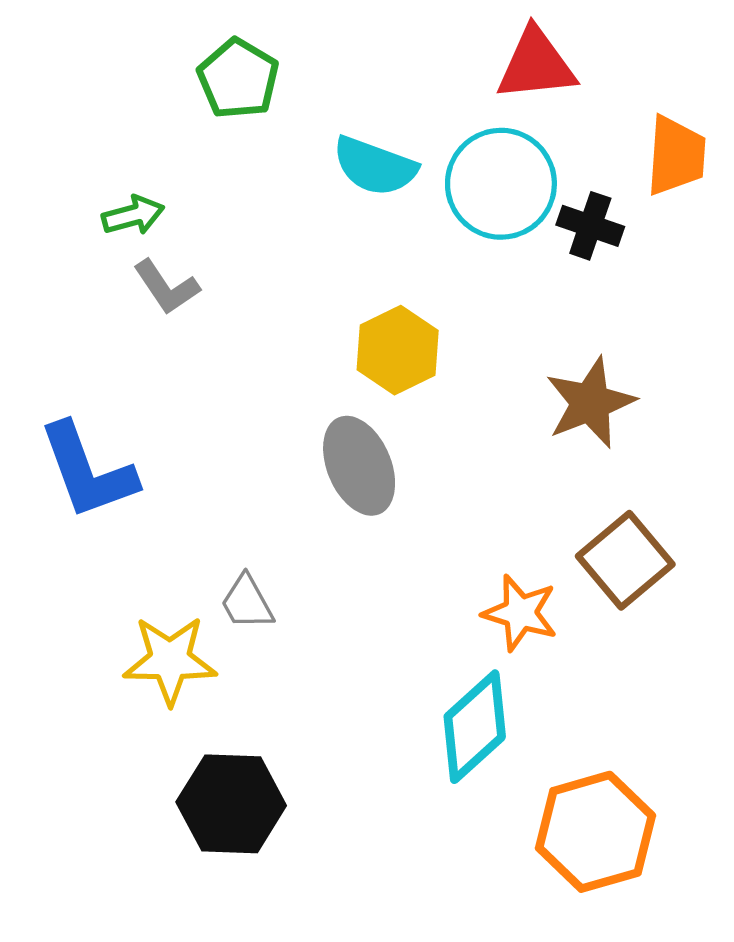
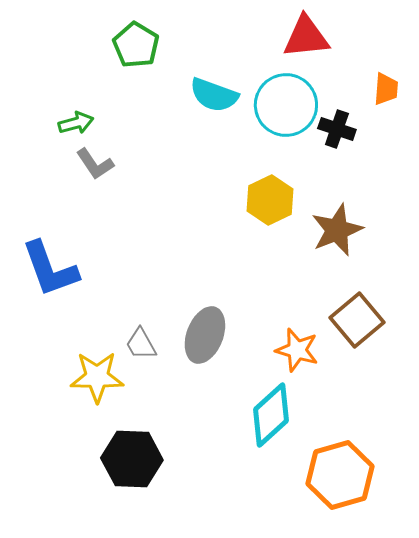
orange trapezoid: (676, 156) -> (386, 89), size x0.7
yellow hexagon: (398, 350) -> (270, 200), moved
gray ellipse: (359, 466) -> (205, 335), moved, turned 44

